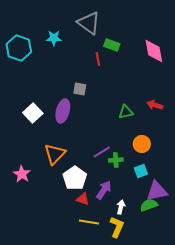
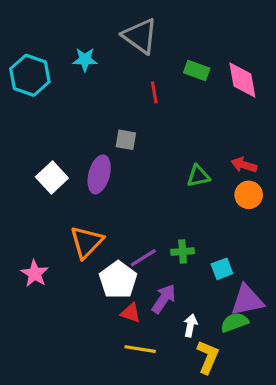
green rectangle: (112, 45) -> (197, 71), moved
orange circle: (142, 144) -> (249, 195), moved
purple line: (102, 152) -> (143, 258), moved
yellow L-shape: (117, 227) -> (208, 357), moved

